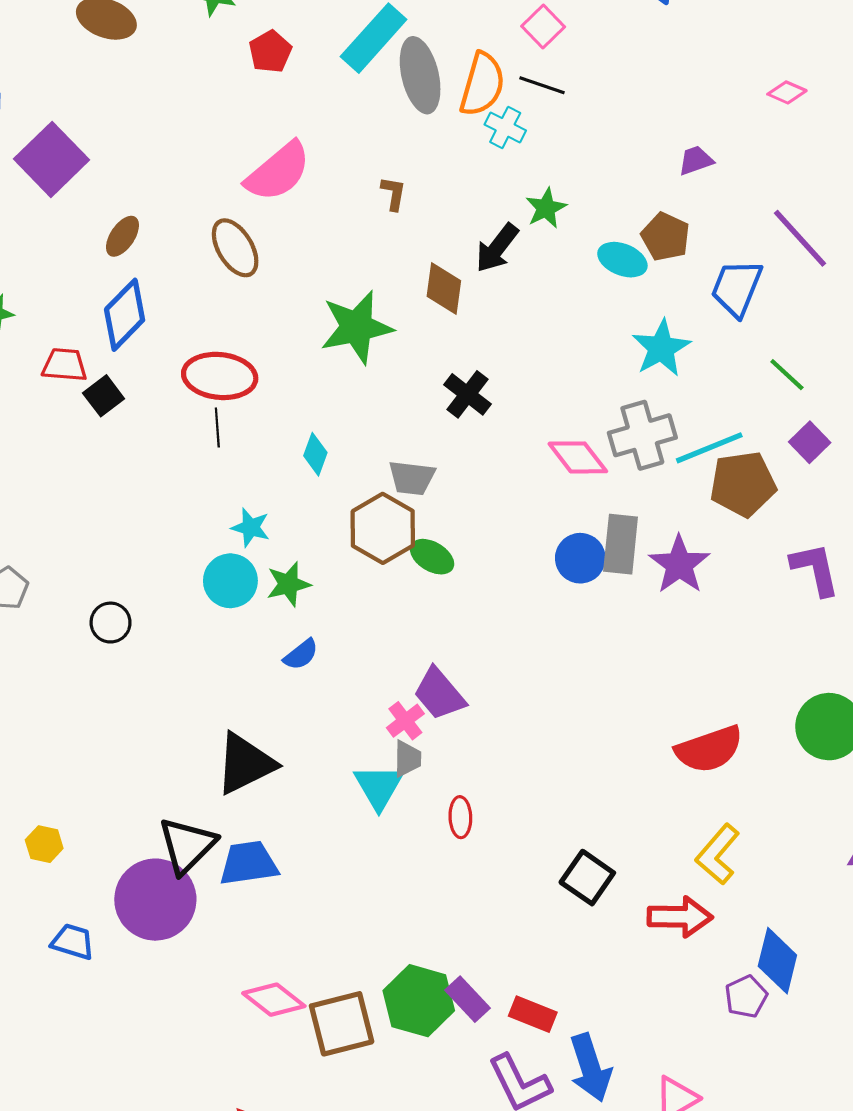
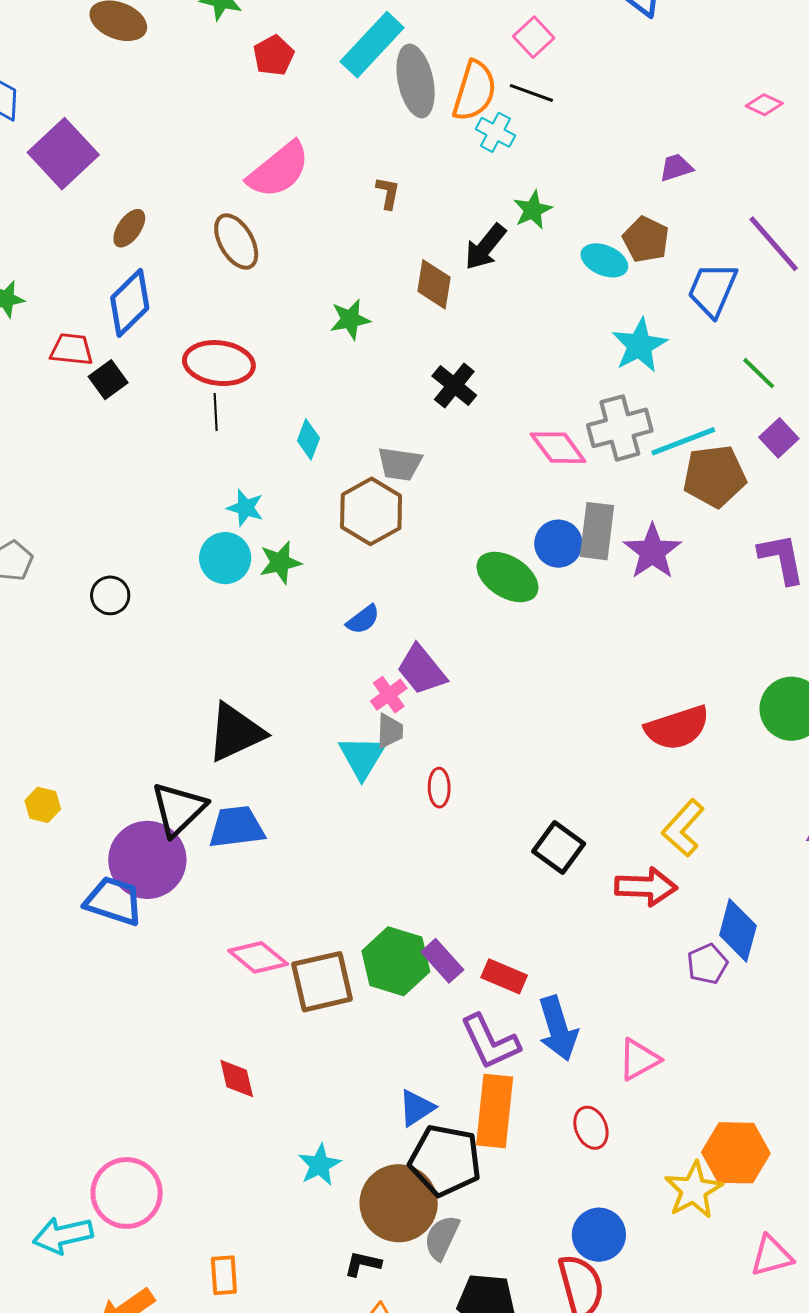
green star: (357, 327) -> (350, 319), size x0.6
green ellipse: (432, 557) -> (508, 577), moved, size x1.5
blue semicircle: (301, 655) -> (363, 620), moved
blue trapezoid: (73, 942) -> (114, 901), moved, size x1.4

